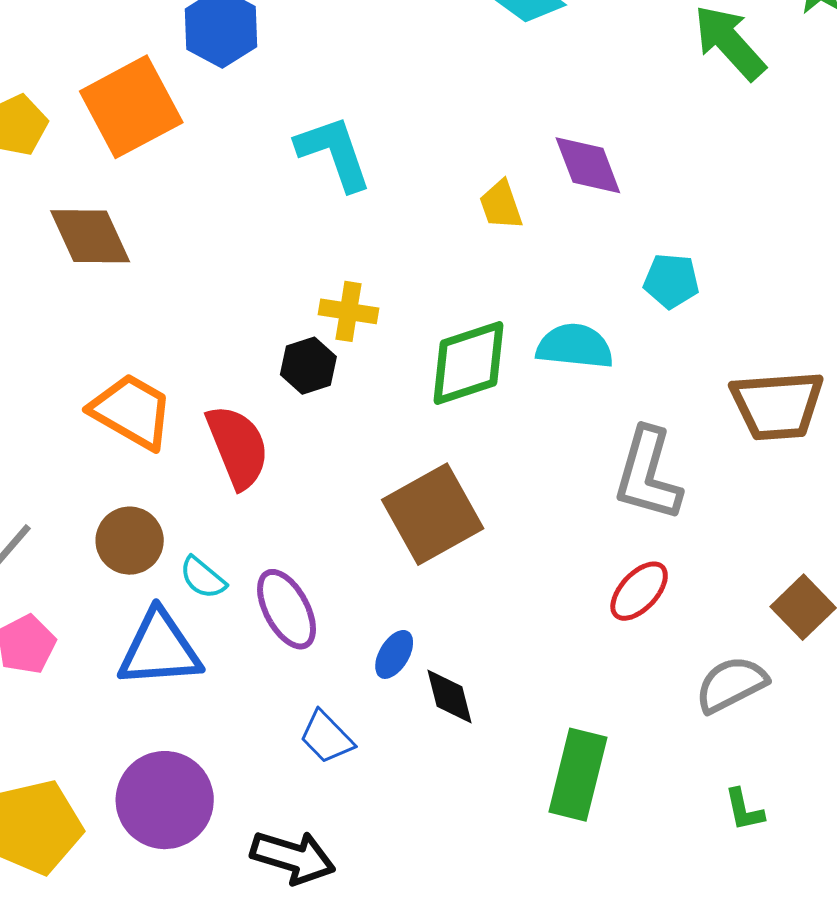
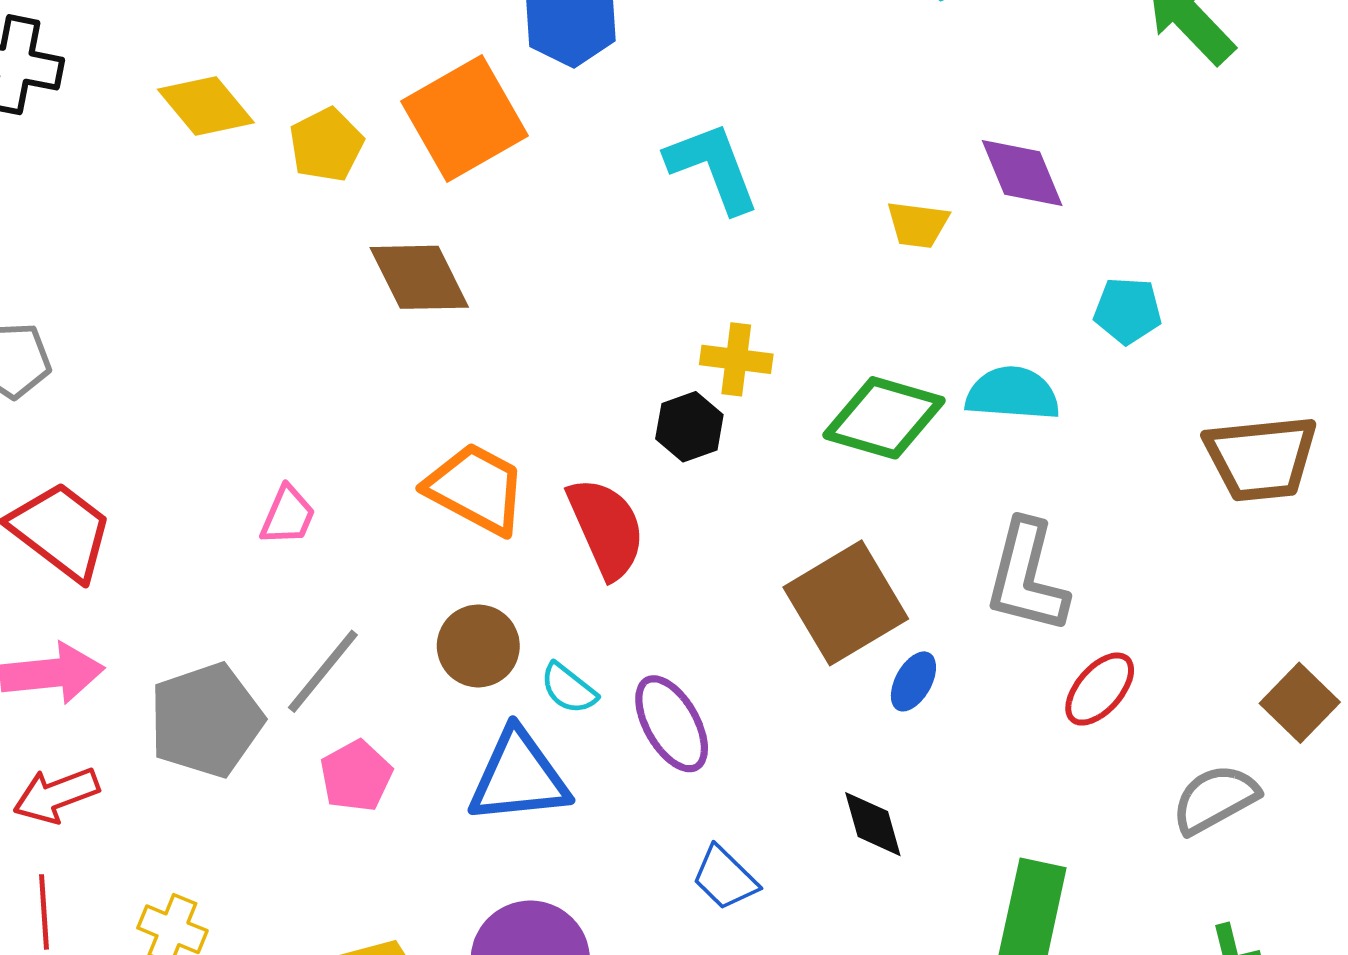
yellow trapezoid: (501, 205) -> (918, 224), turned -62
green diamond: (468, 363) -> (884, 418), turned 36
gray L-shape: (648, 474) -> (1027, 577), moved
blue ellipse: (394, 654) -> (913, 681), moved

